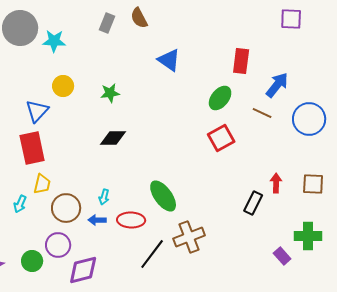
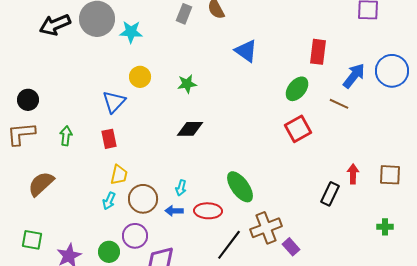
blue circle: (309, 119) -> (392, 71), moved
red rectangle: (32, 148) -> (109, 139), size x0.6
cyan arrow: (20, 204) -> (109, 201), moved
green cross: (308, 236) -> (385, 227), size x0.6
purple rectangle: (282, 256) -> (291, 247), moved

